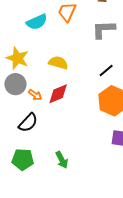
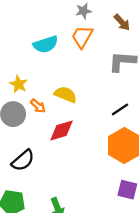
yellow star: (17, 58) -> (19, 84), size x0.7
orange arrow: (35, 95) -> (38, 106), moved

